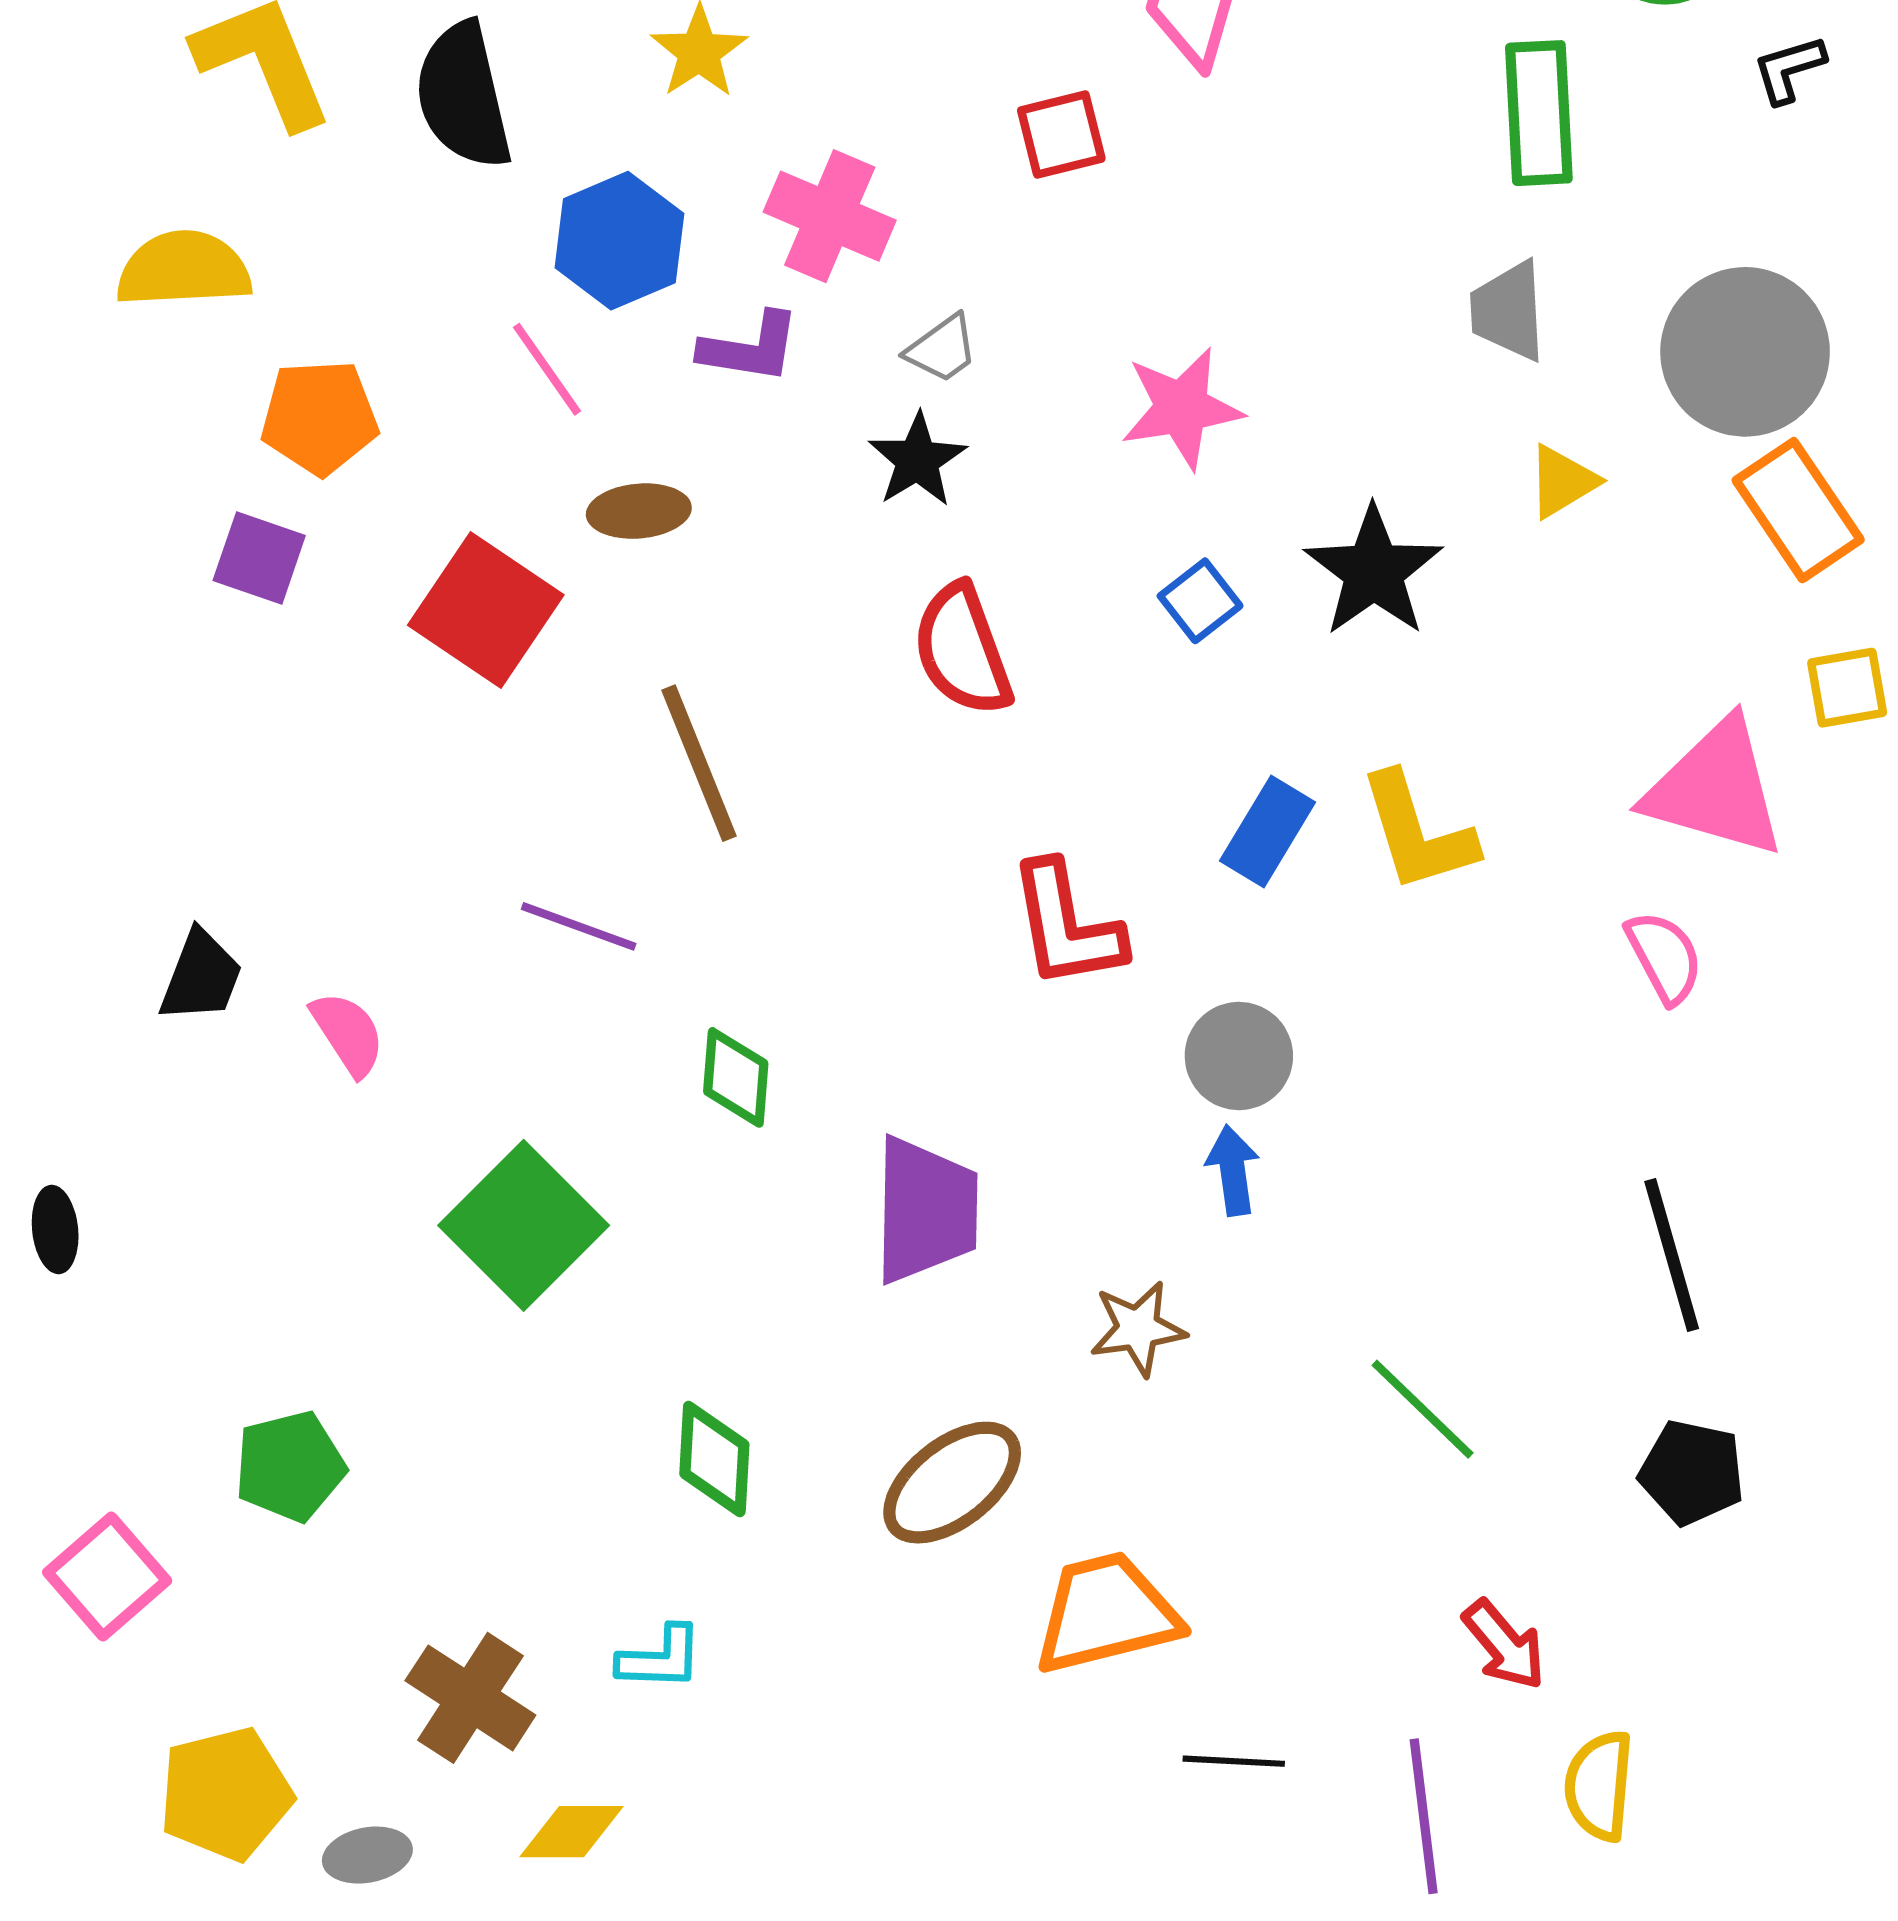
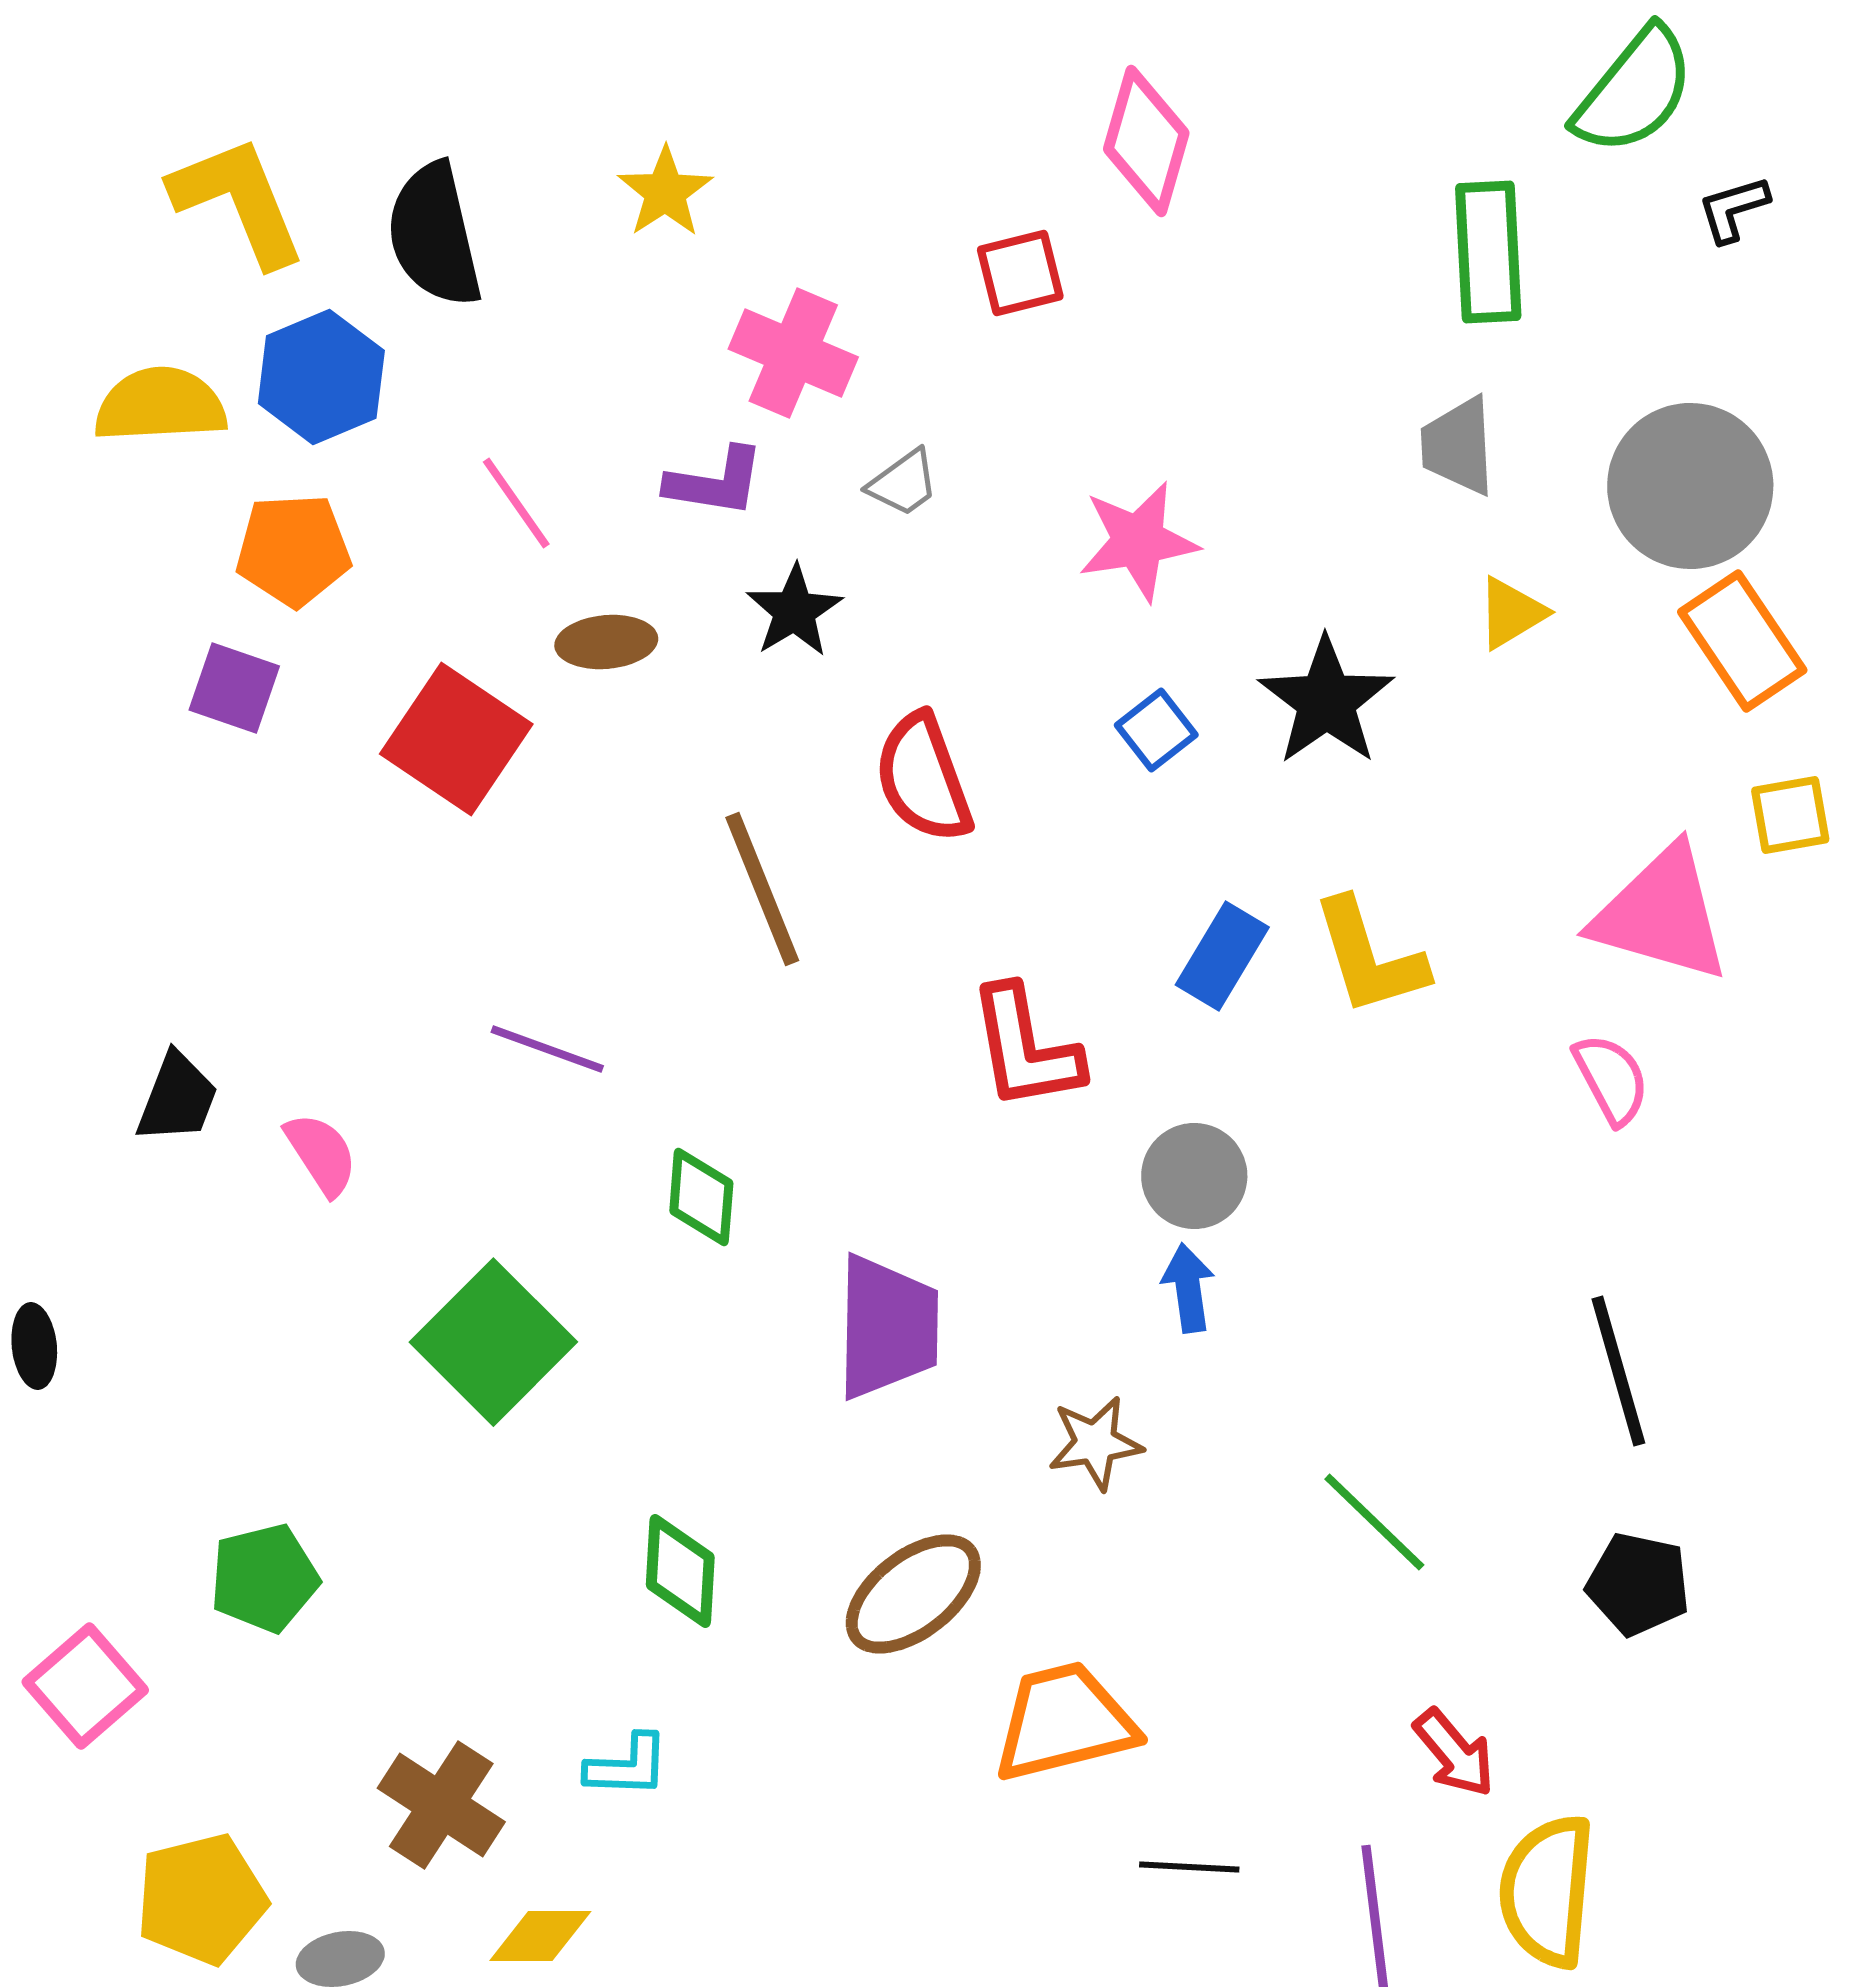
blue hexagon: (619, 241) -> (321, 377), moved
black star: (917, 460) -> (794, 611), moved
brown line: (699, 763) -> (762, 889), moved
yellow semicircle: (1599, 1786) -> (1547, 1891), size x1.4

